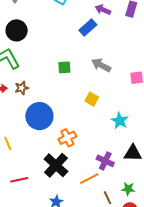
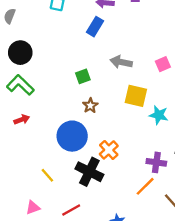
brown star: (22, 88) -> (90, 106), moved
yellow square: (92, 99) -> (136, 96), moved, size x1.5
black cross: (56, 165) -> (89, 172), moved

